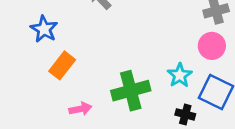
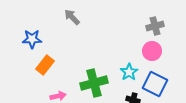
blue star: (44, 29) -> (32, 39), turned -30

